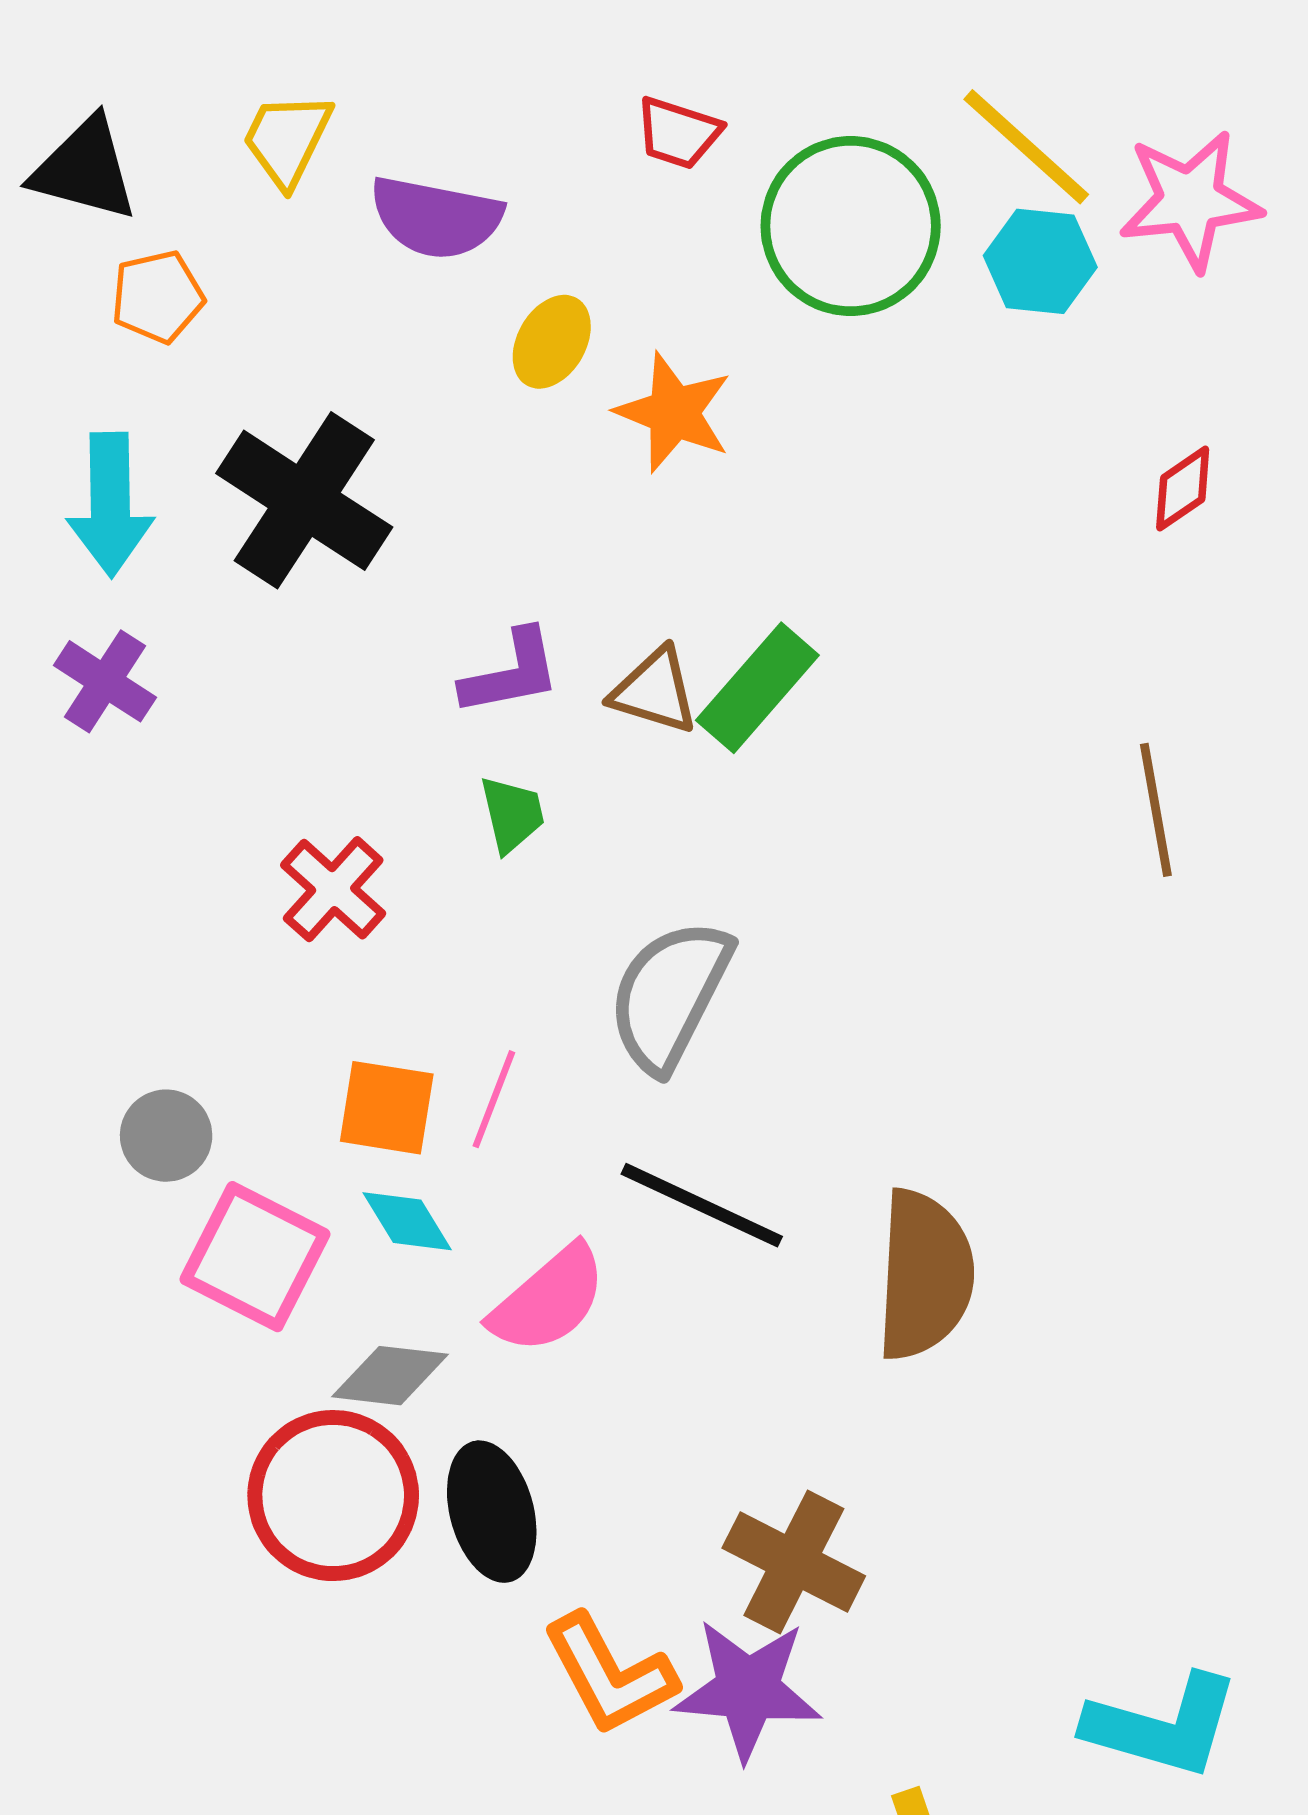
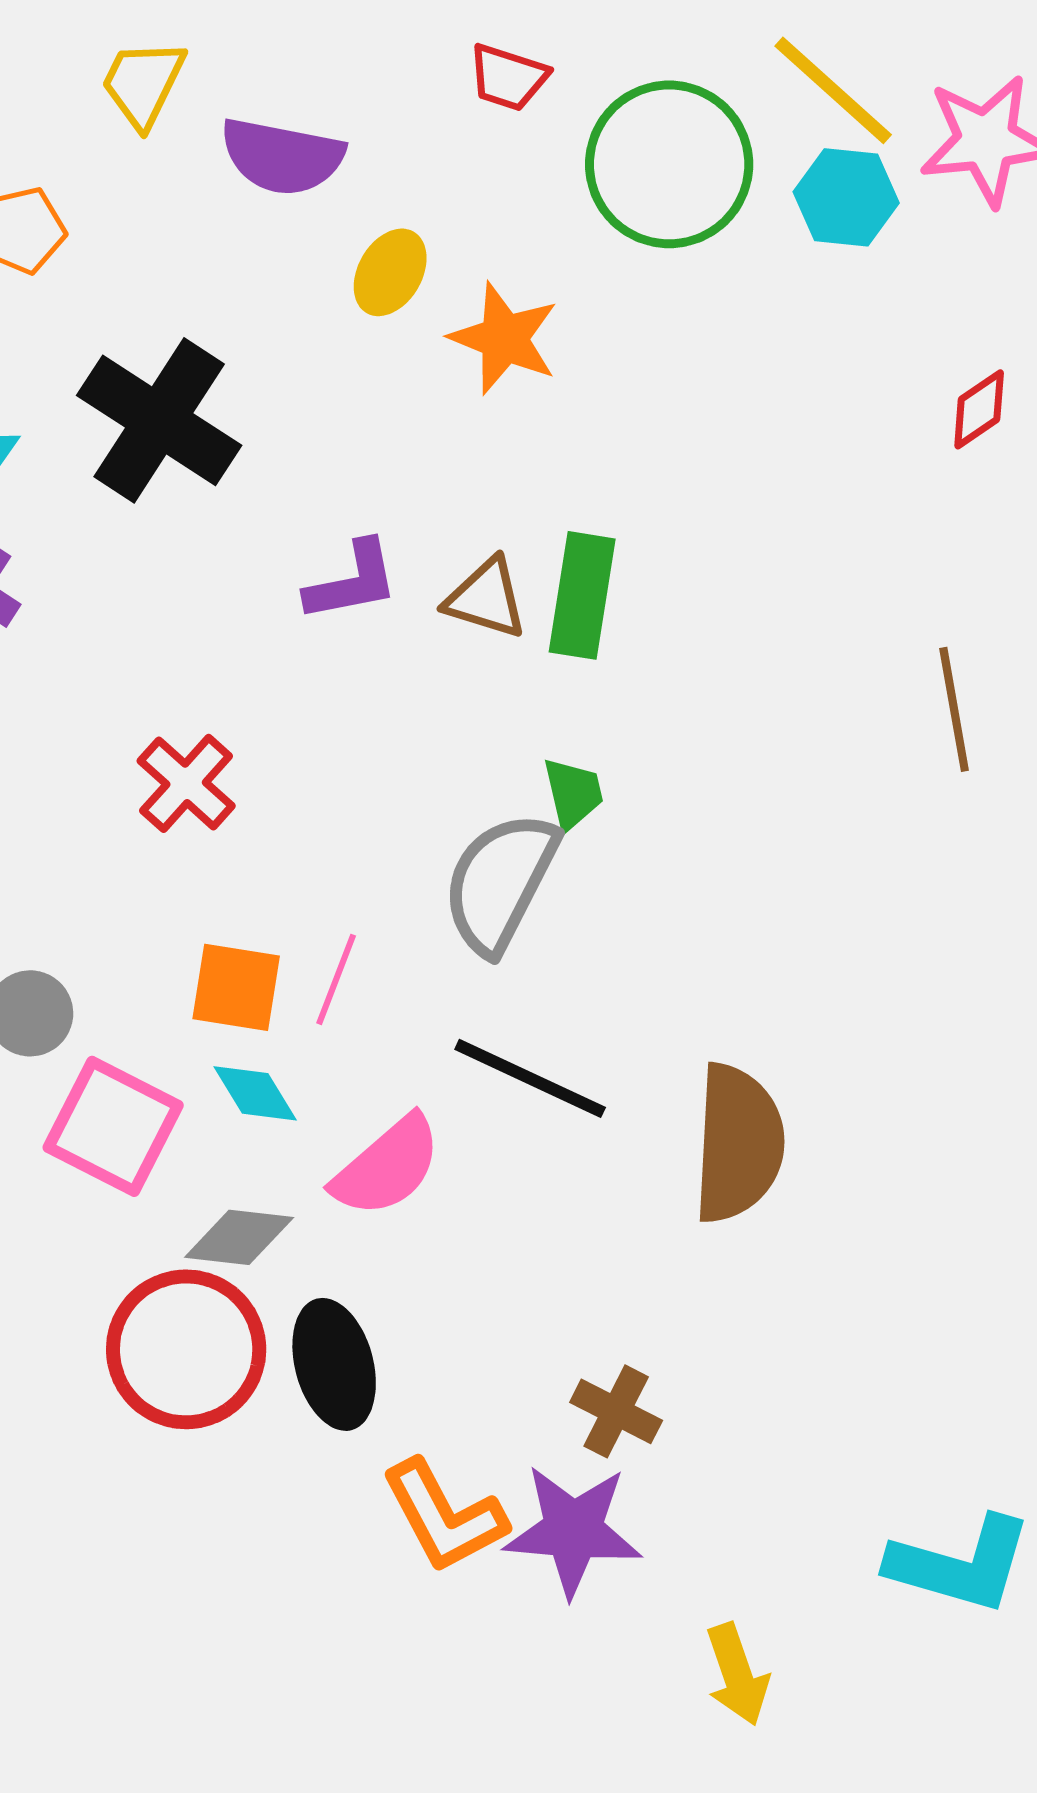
green rectangle: (757, 688) -> (582, 595), turned -32
green trapezoid: (512, 814) -> (573, 793), moved
brown cross: (794, 1562) -> (616, 1411), size x0.7

